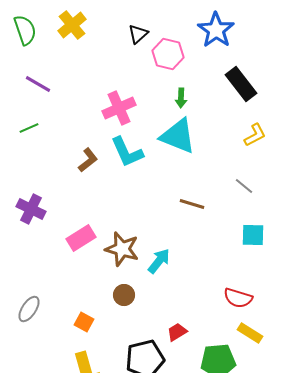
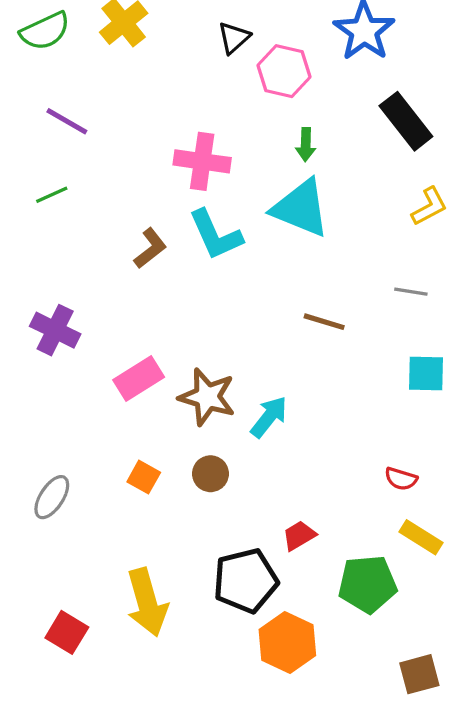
green semicircle: (25, 30) -> (45, 31), turned 84
pink cross: (119, 108) -> (202, 161), turned 32
gray line: (244, 186) -> (411, 292), turned -30
red semicircle: (238, 298) -> (401, 479), size x0.7
orange square: (84, 322) -> (144, 477), moved

